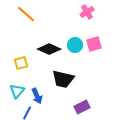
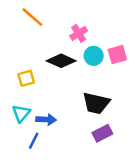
pink cross: (87, 12) -> (79, 33), moved
black trapezoid: (63, 79) -> (96, 103), moved
blue arrow: (37, 96) -> (46, 120), turned -63

